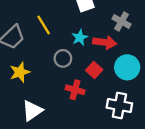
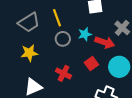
gray circle: (63, 58) -> (63, 39), moved
red cross: (75, 90) -> (64, 73), moved

